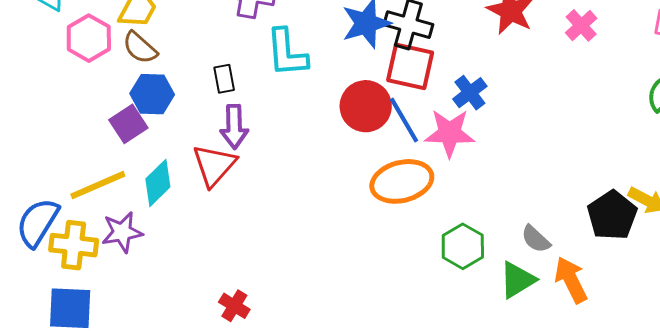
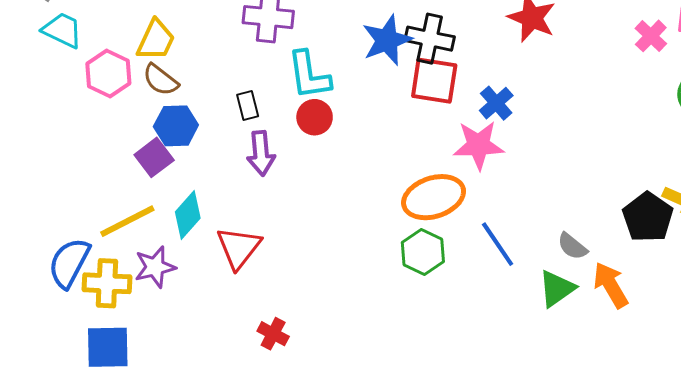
pink cross: (581, 25) -> (651, 36), moved
red circle: (366, 106) -> (315, 117), moved, size x0.7
blue line: (404, 120) -> (498, 244), moved
red triangle: (214, 165) -> (239, 248), moved
green hexagon: (463, 246) -> (423, 252), moved

